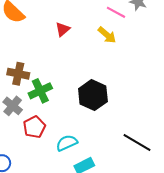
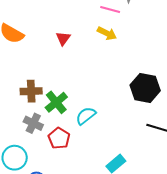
black hexagon: (93, 95) -> (145, 88), moved
cyan semicircle: (67, 143) -> (86, 116), moved

